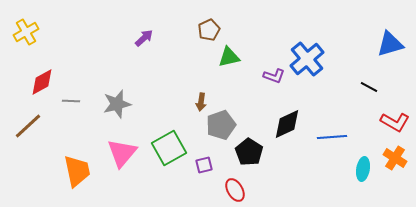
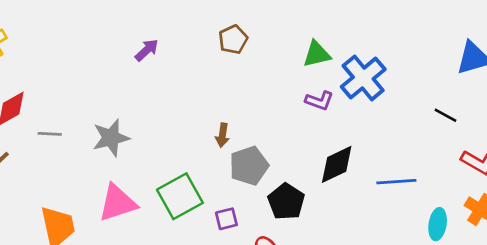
green triangle: (229, 57) -> (317, 54), moved
pink triangle: (122, 153) -> (117, 203), turned 32

